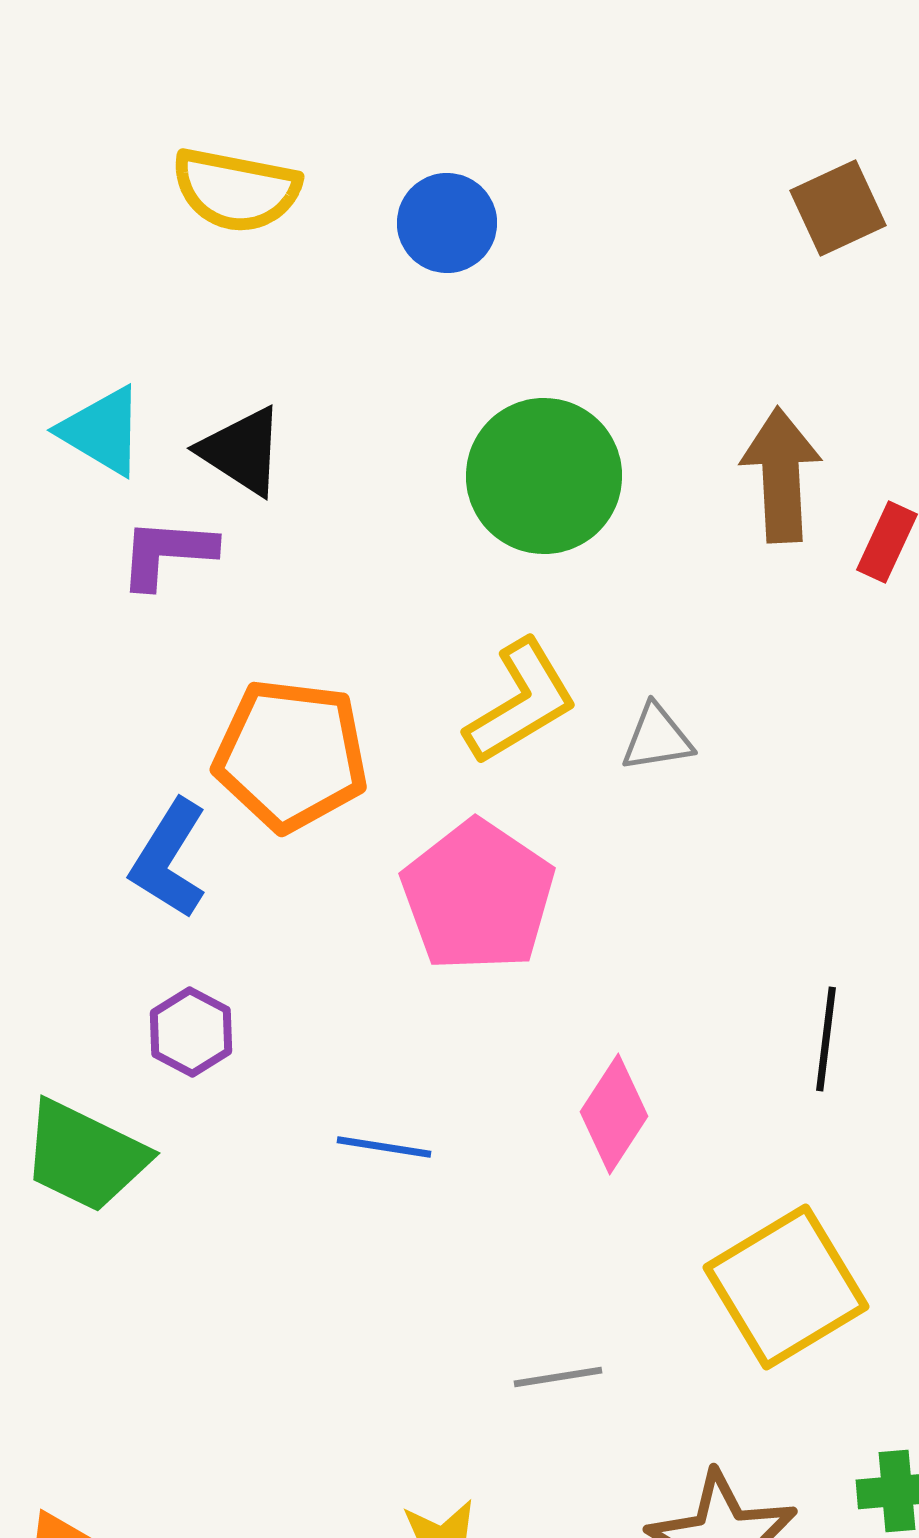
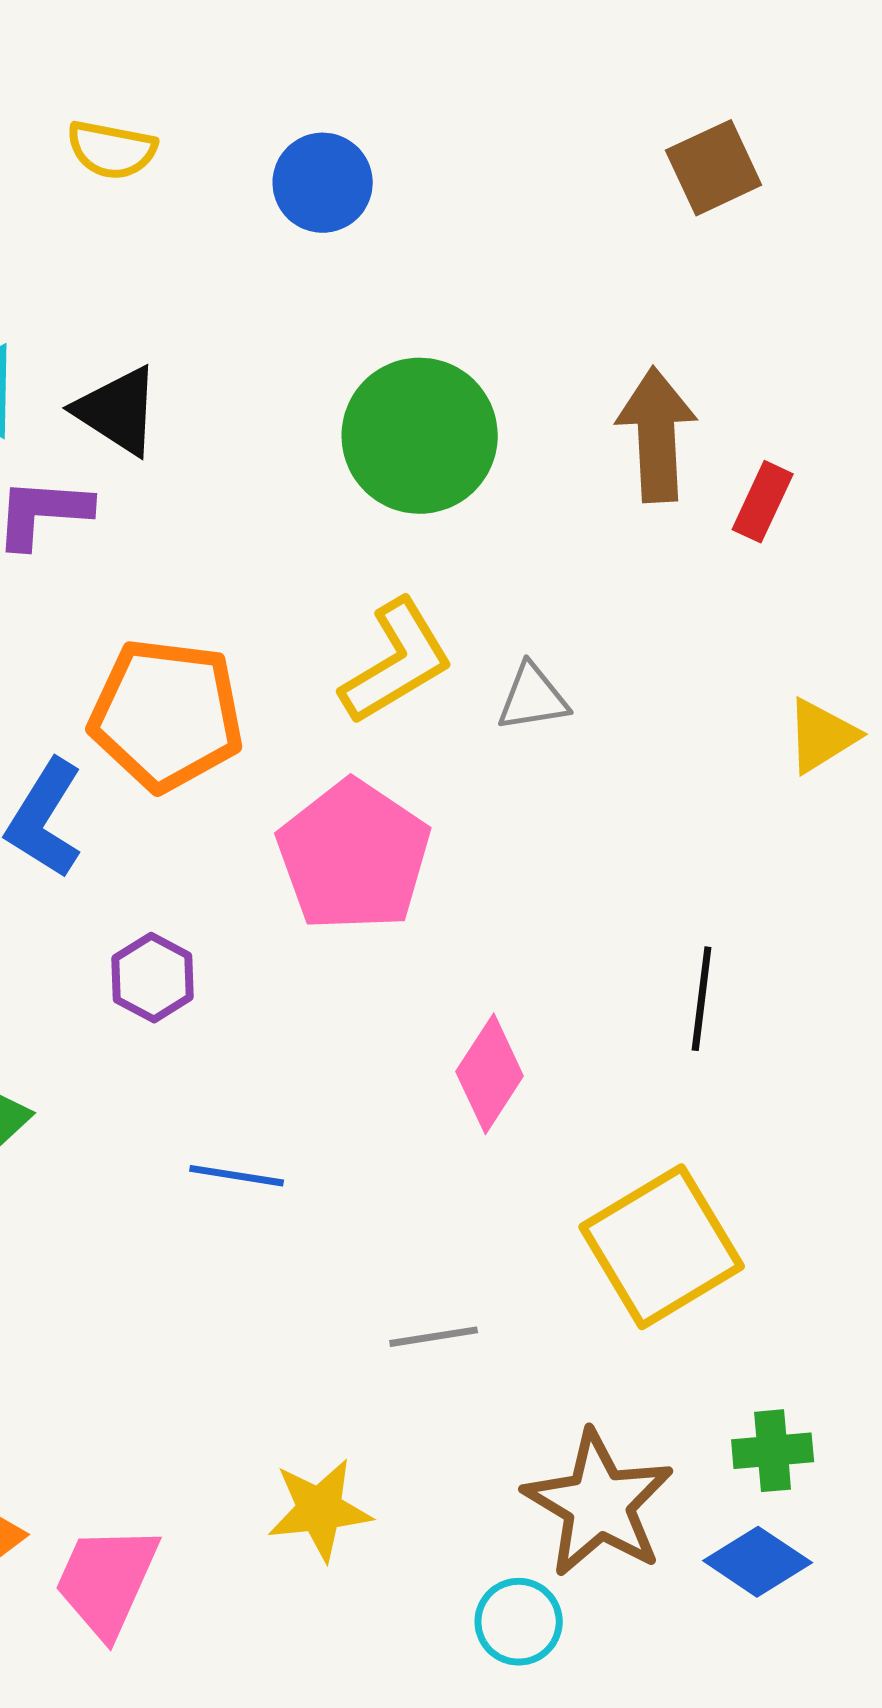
yellow semicircle: (236, 190) -> (112, 150), size x0.7
purple hexagon: (191, 1032) -> (153, 978), moved
blue line: (384, 1147) -> (237, 1176), moved

